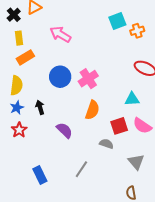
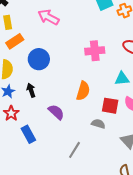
blue circle: (60, 77) -> (39, 59), moved
pink cross: (88, 79) -> (95, 51), moved, turned 30
red square: (119, 126) -> (110, 106), turned 30
blue rectangle: (40, 175) -> (28, 134), moved

